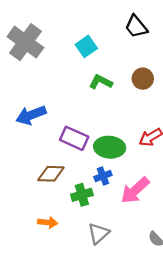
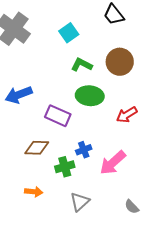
brown circle: (143, 79) -> (120, 62), size x1.4
green ellipse: (110, 147) -> (90, 96), moved

